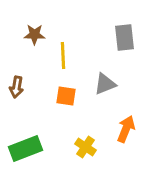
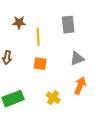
gray rectangle: (124, 37) -> (68, 25), moved
gray triangle: (105, 84) -> (77, 59), moved

